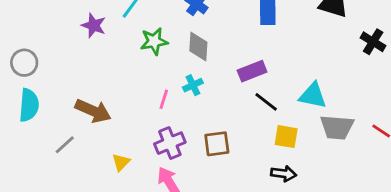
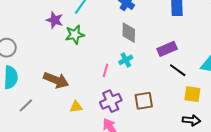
green star: (154, 41) -> (75, 35), moved
gray line: (65, 145) -> (26, 105), moved
yellow triangle: (121, 162) -> (76, 107), moved, turned 40

